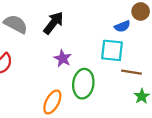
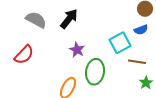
blue semicircle: (122, 26) -> (141, 30), moved
cyan square: (112, 50) -> (120, 43), turned -35

